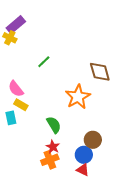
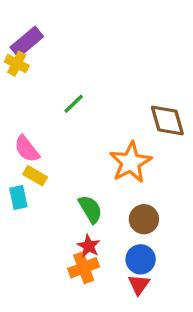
brown circle: (93, 140) -> (144, 219), moved
red triangle: (83, 170) -> (139, 284), turned 40

